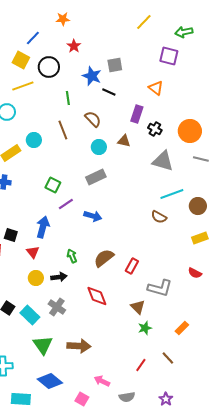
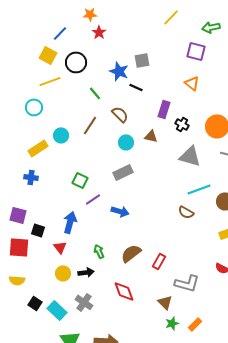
red star: (74, 46) -> (99, 32), moved
orange triangle: (156, 88) -> (192, 83), moved
green line: (68, 98) -> (95, 93), turned -32
brown line: (63, 130) -> (90, 125), turned 54
orange rectangle: (182, 328) -> (195, 324), moved

